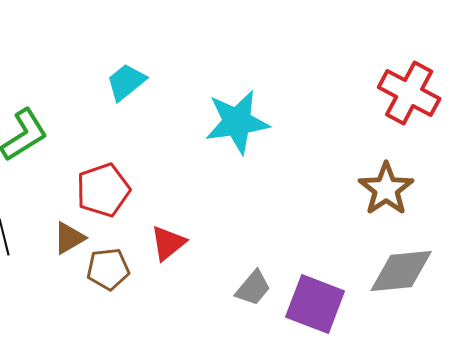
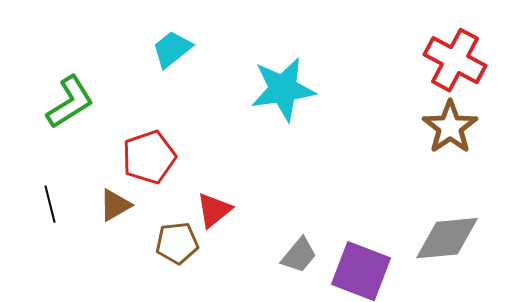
brown star: (386, 189) -> (450, 127), moved
brown pentagon: (108, 269) -> (177, 243), moved

